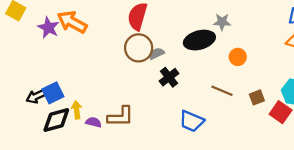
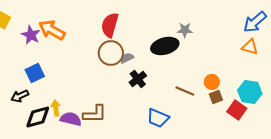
orange circle: (238, 57) -> (212, 82), moved
blue square: (53, 93) -> (35, 73), moved
purple semicircle: (94, 122) -> (71, 119), size x1.5

